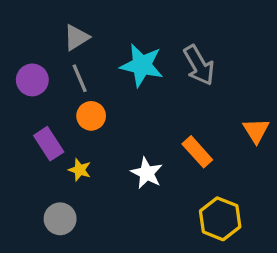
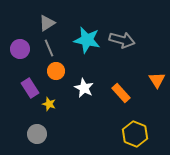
gray arrow: (199, 65) -> (122, 40), turned -45
white star: (147, 173) -> (84, 88), moved

